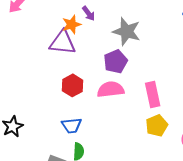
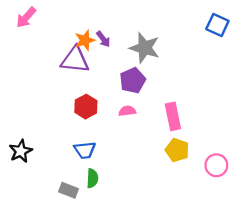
purple arrow: (89, 13) -> (103, 39), moved
pink semicircle: (111, 89) -> (127, 111), size x0.6
yellow pentagon: (157, 125) -> (177, 150), turned -30

